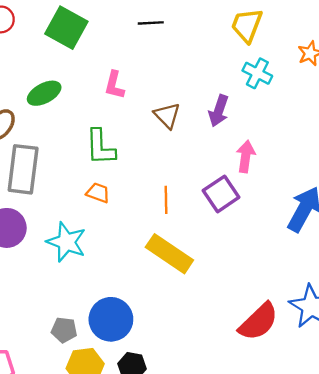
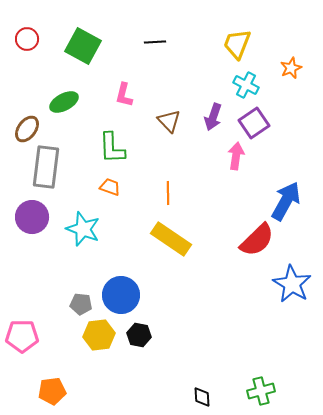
purple square: (221, 194) -> (254, 123), moved
red semicircle: (259, 322) -> (257, 240), moved

